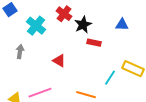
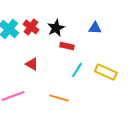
red cross: (64, 14) -> (31, 27), moved
cyan line: (110, 78) -> (77, 70), moved

